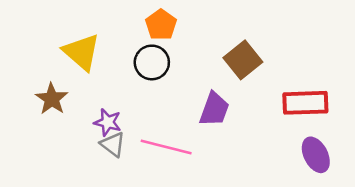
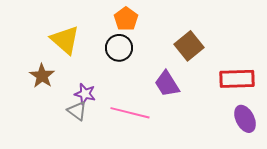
purple trapezoid: (214, 109) -> (167, 84), turned 128
gray triangle: (113, 144) -> (77, 111), moved

